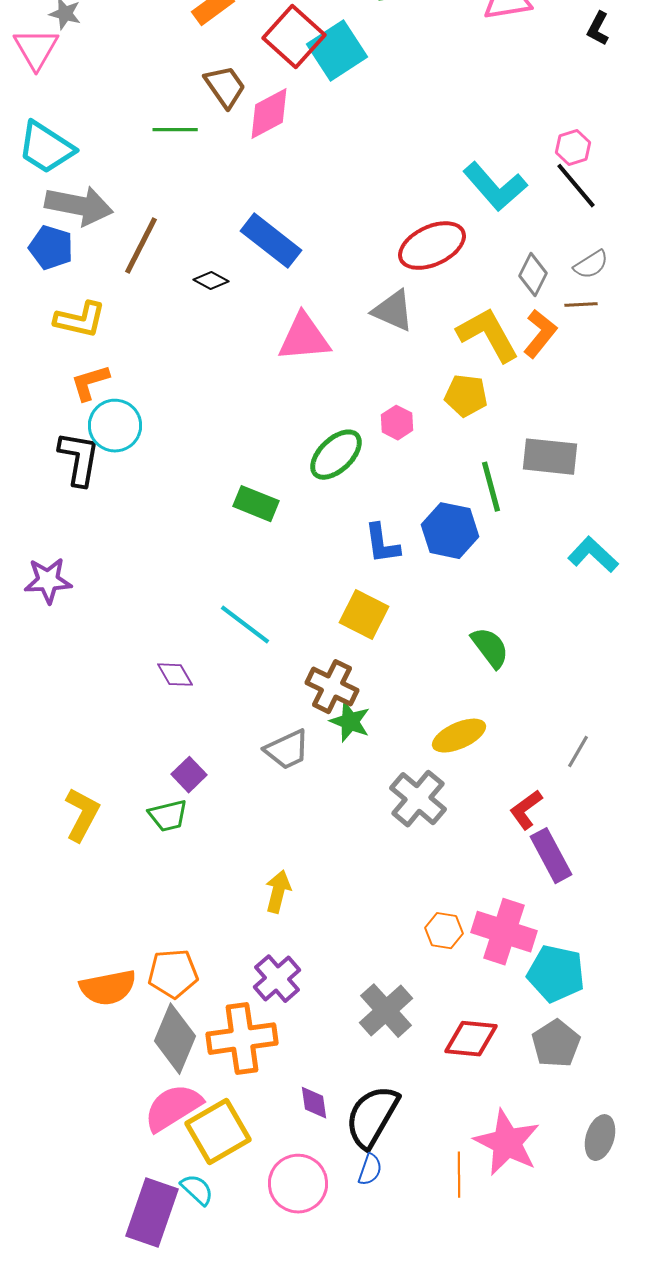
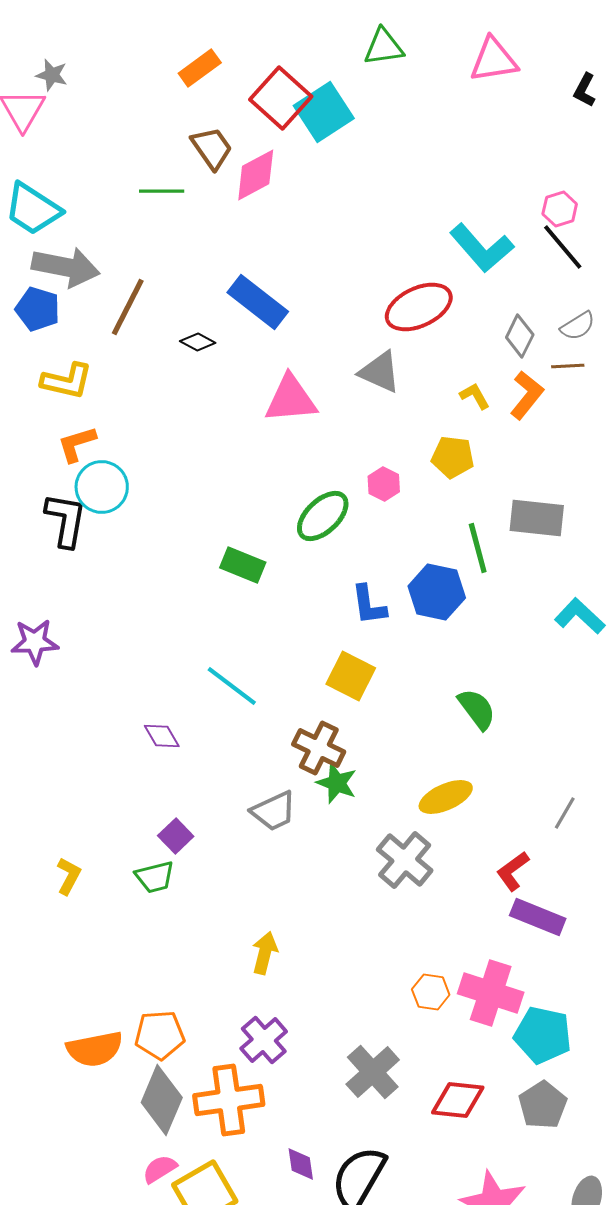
yellow L-shape: (488, 335) -> (475, 396), size x0.5
yellow L-shape: (82, 815) -> (69, 876), size x0.7
purple rectangle: (551, 856) -> (538, 917), turned -40
pink semicircle: (173, 1108) -> (160, 1169), size x0.6

